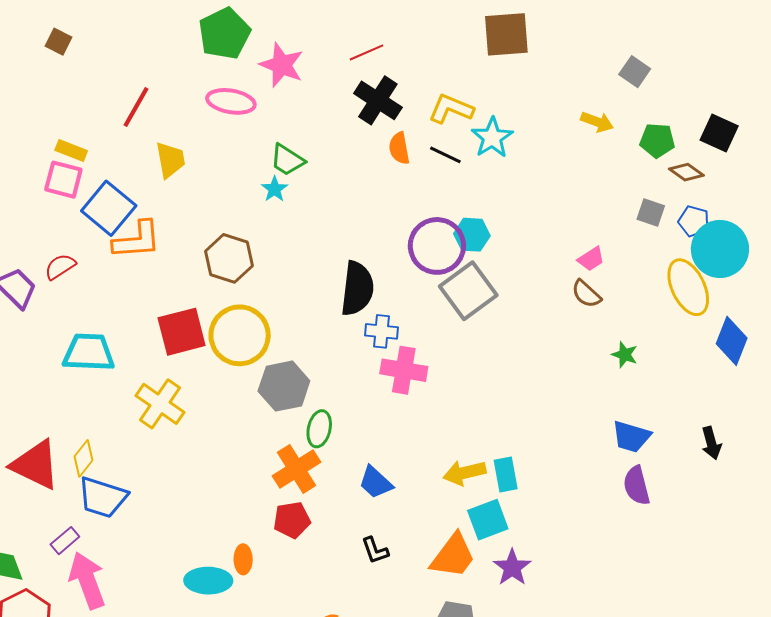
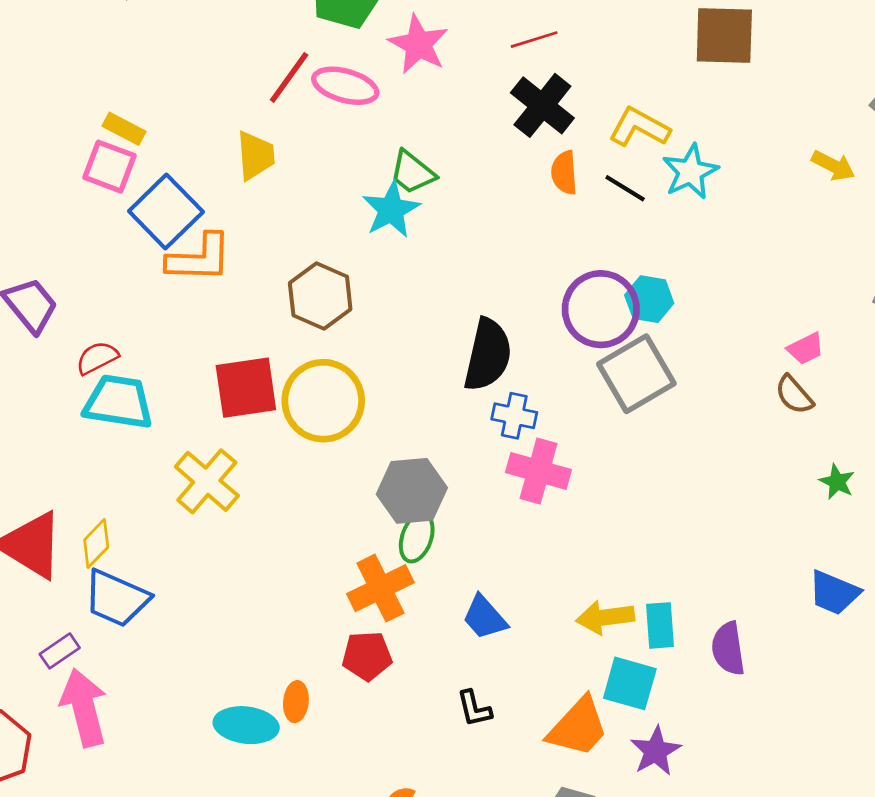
red line: (136, 107) -> (289, 77), moved
cyan star: (275, 189) -> (391, 210), size x1.6
red semicircle: (60, 267) -> (97, 358), moved
gray hexagon: (284, 386) -> (412, 491), moved
purple semicircle: (637, 486) -> (728, 649), moved
cyan square: (488, 520) -> (630, 683), turned 30

